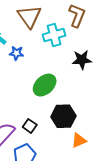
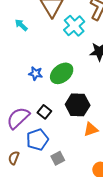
cyan cross: (54, 35) -> (74, 26), turned -30
blue star: (16, 53) -> (36, 74), moved

